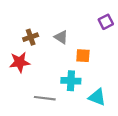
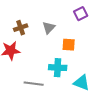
purple square: (106, 22) -> (81, 14), moved
gray triangle: (61, 37) -> (49, 28), turned 40

